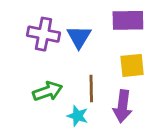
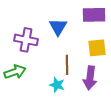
purple cross: (43, 34) -> (26, 40), moved
green arrow: (48, 91) -> (15, 72), moved

